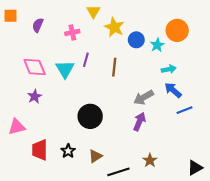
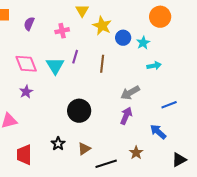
orange circle: (177, 30) -> (160, 17), moved
blue arrow: (173, 90) -> (158, 132), moved
red trapezoid: (40, 150) -> (24, 155), moved

